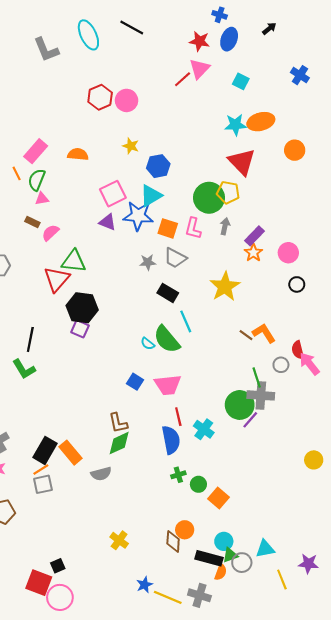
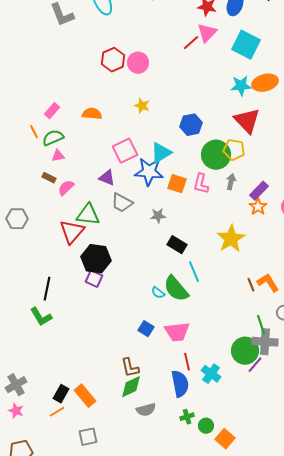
cyan square: (241, 81) -> (246, 45), size x1.8
pink rectangle: (36, 151) -> (52, 111), size x0.7
blue hexagon: (158, 166) -> (191, 125), moved
green semicircle: (37, 180) -> (53, 138), turned 45
purple triangle: (107, 222) -> (107, 178), moved
gray trapezoid: (175, 258) -> (122, 203), moved
brown line: (246, 335) -> (251, 285), turned 32
black rectangle: (45, 450) -> (61, 394), size x0.7
gray semicircle: (101, 474) -> (146, 410), moved
gray square: (43, 484) -> (88, 437), moved

